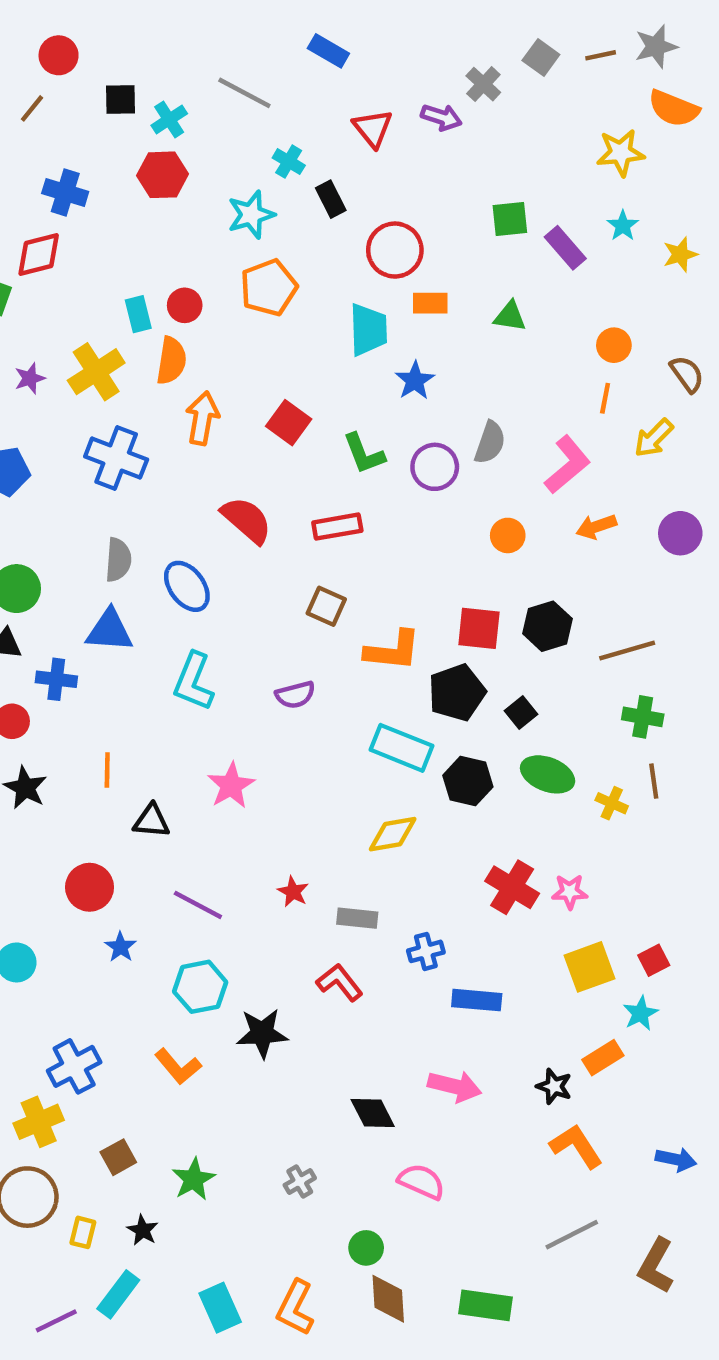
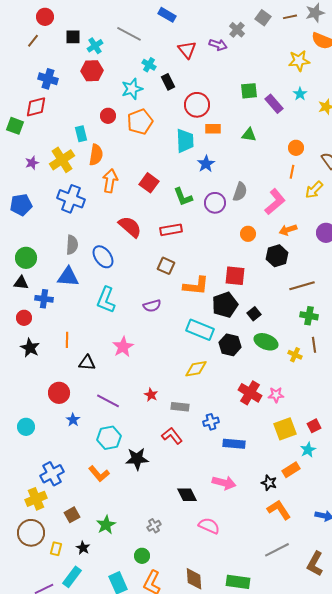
red circle: (185, 305) -> (108, 116), moved
black hexagon: (548, 626) -> (277, 256), moved
green circle: (366, 1248) -> (142, 556), moved

